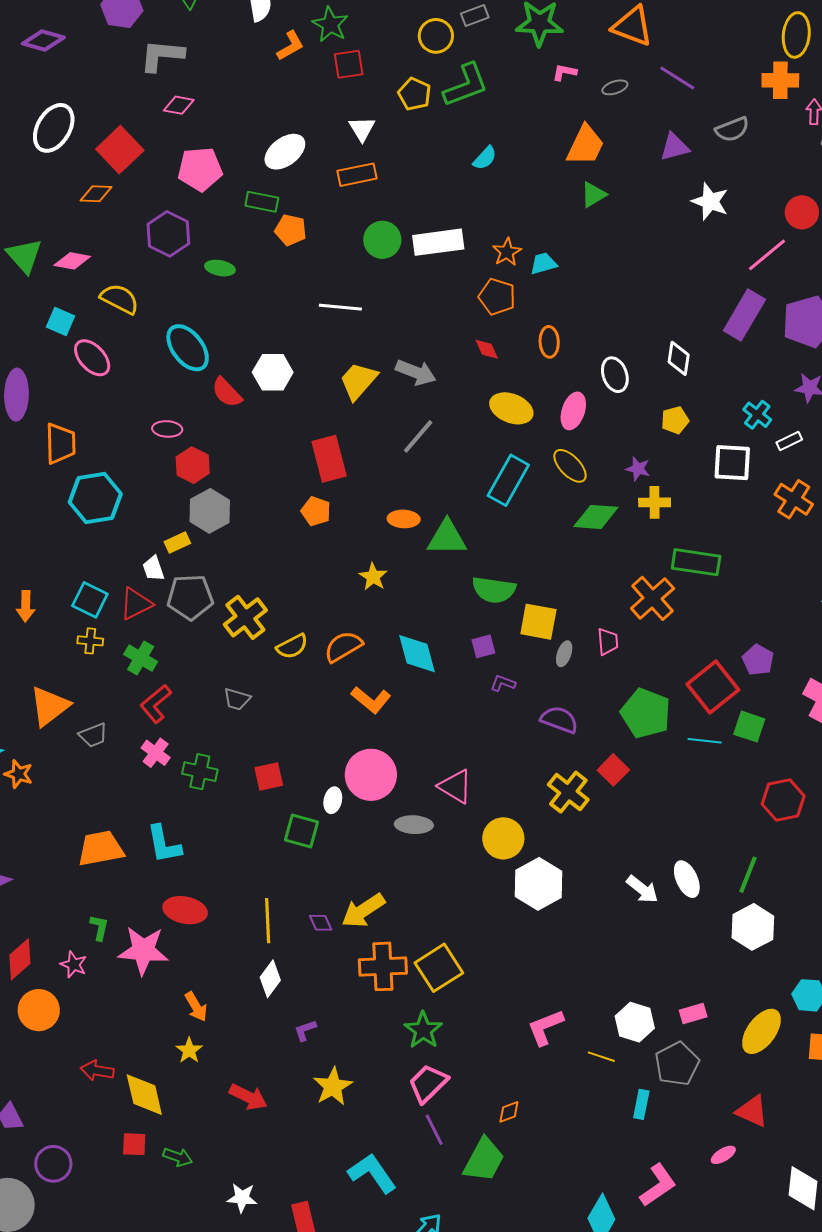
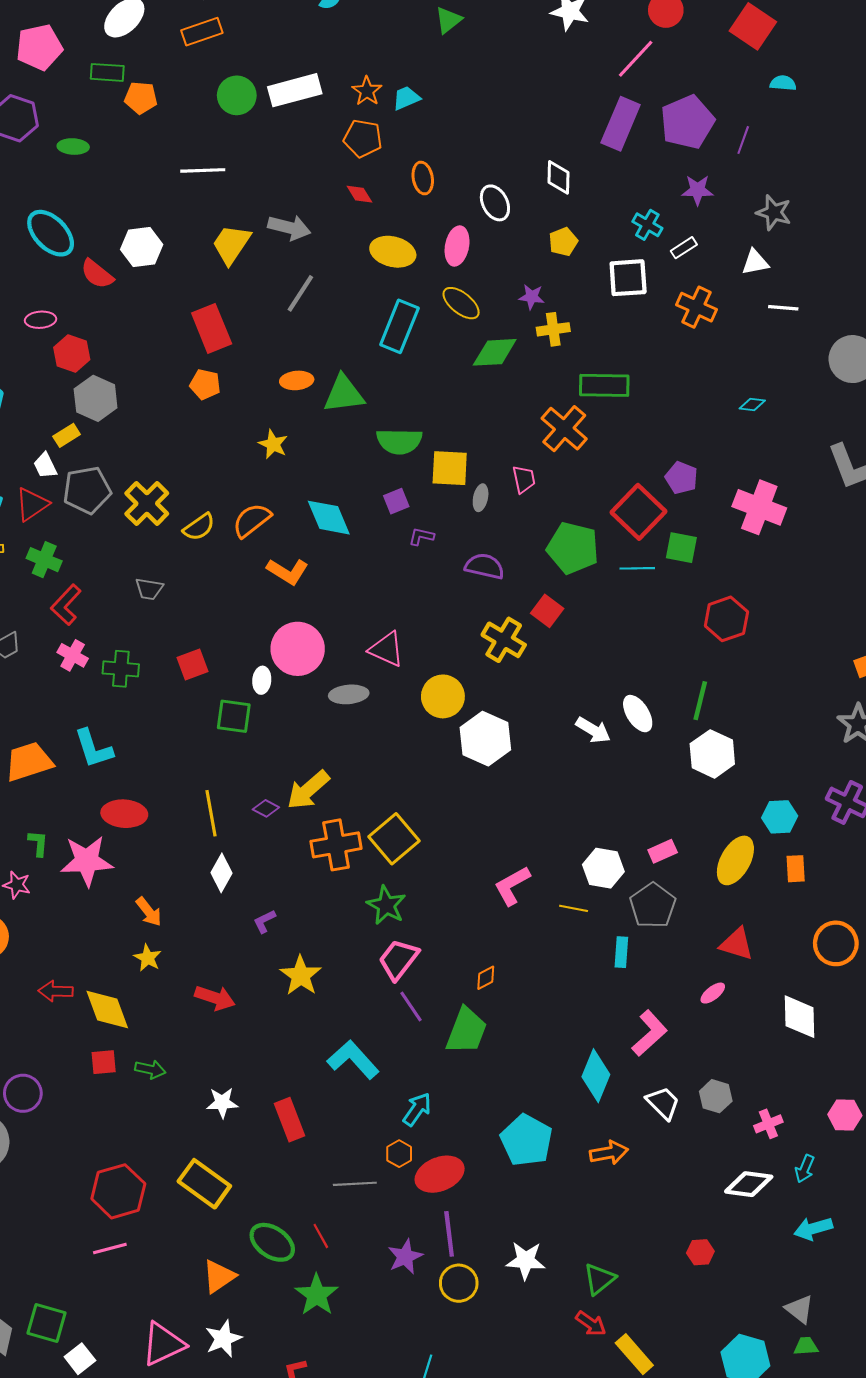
purple diamond: (321, 923) -> (266, 808), turned -30

